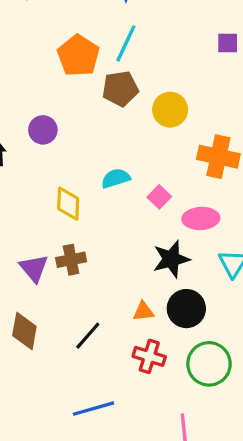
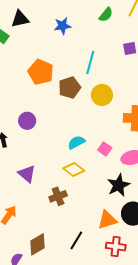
cyan line: (126, 43) -> (90, 63), moved
yellow diamond: (68, 204) -> (74, 169), moved, turned -45
purple triangle: (34, 268) -> (27, 174), moved
orange triangle: (143, 311) -> (107, 220), size x1.5
brown diamond: (24, 331) -> (37, 244), turned 60

